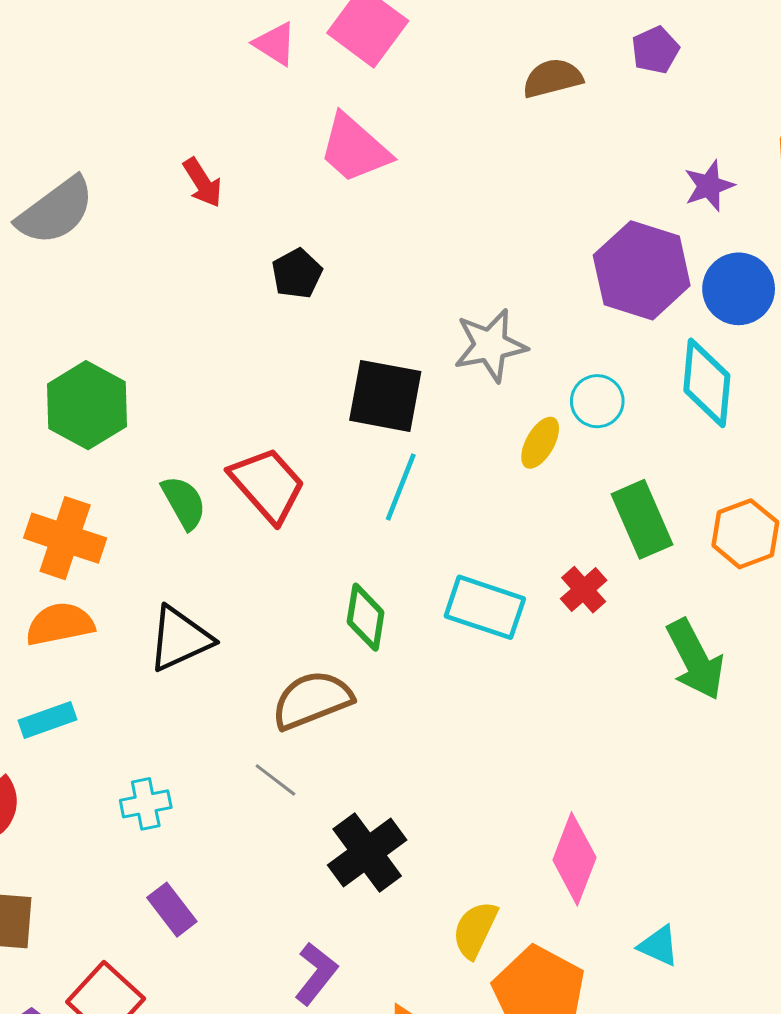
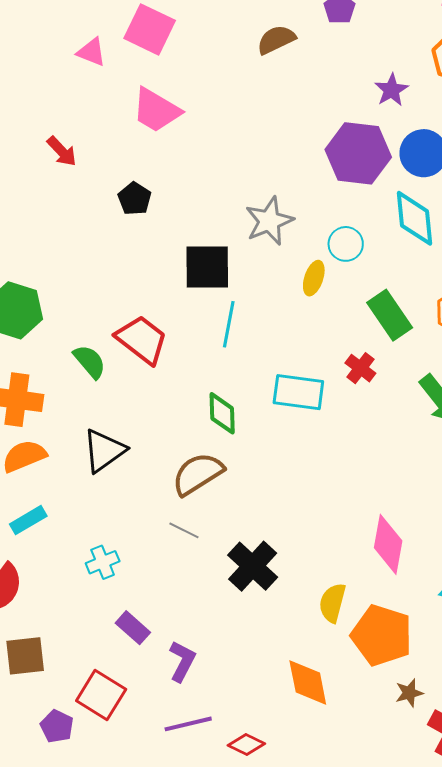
purple L-shape: (316, 974) -> (182, 661), moved

